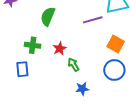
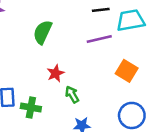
green cross: (33, 45) -> (31, 107), moved
blue circle: (114, 70) -> (132, 115), moved

